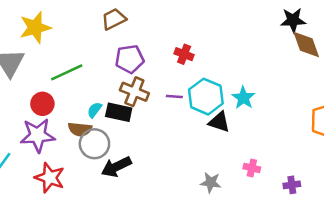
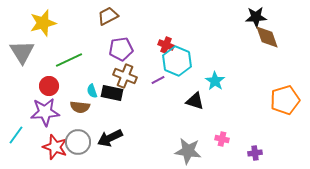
purple line: (174, 97) -> (158, 80), turned -32
cyan hexagon: (206, 97) -> (177, 61), moved
cyan semicircle: (94, 110) -> (92, 91), turned -56
gray circle: (94, 144) -> (78, 142), moved
gray star: (211, 182) -> (188, 151), size x1.5

